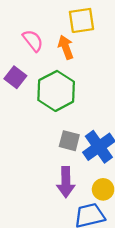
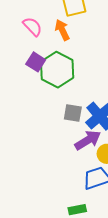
purple square: (15, 77) -> (36, 62), moved
purple arrow: (66, 182) -> (88, 140), moved, turned -116

